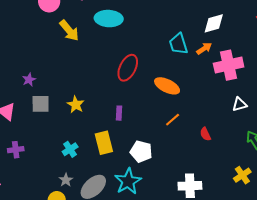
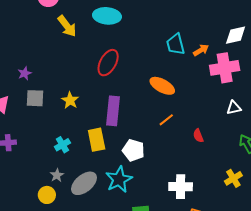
white diamond: (214, 23) -> (236, 35), moved
red ellipse: (128, 68) -> (108, 63), moved
purple rectangle: (119, 113) -> (113, 111), size x2.0

